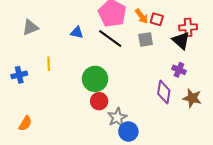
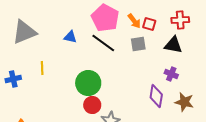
gray triangle: (30, 27) -> (24, 32), size x1.5
red cross: (188, 27) -> (180, 20), moved
black triangle: (181, 40) -> (173, 45), turned -30

